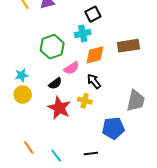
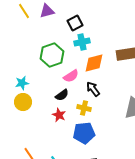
black square: (93, 14) -> (75, 23), moved
black semicircle: (55, 83) -> (62, 95), moved
red star: (59, 108) -> (59, 115), size x0.6
blue pentagon: (113, 128) -> (84, 133), moved

